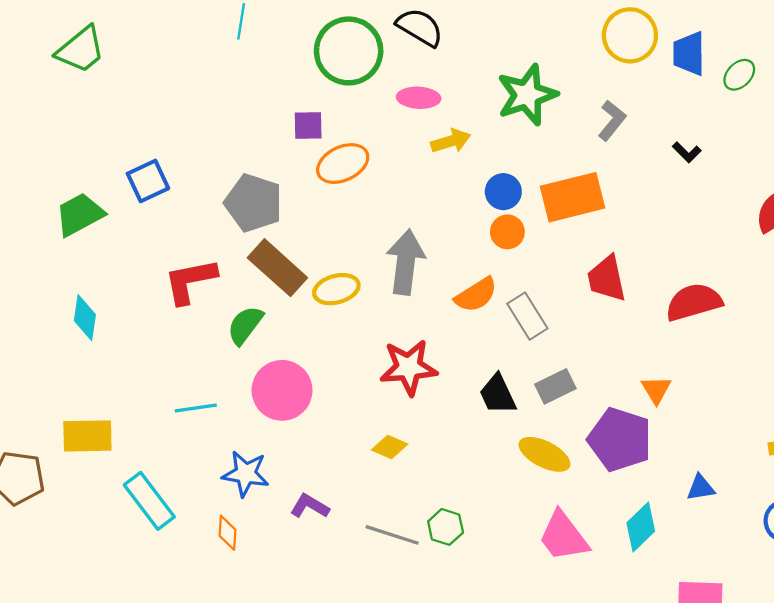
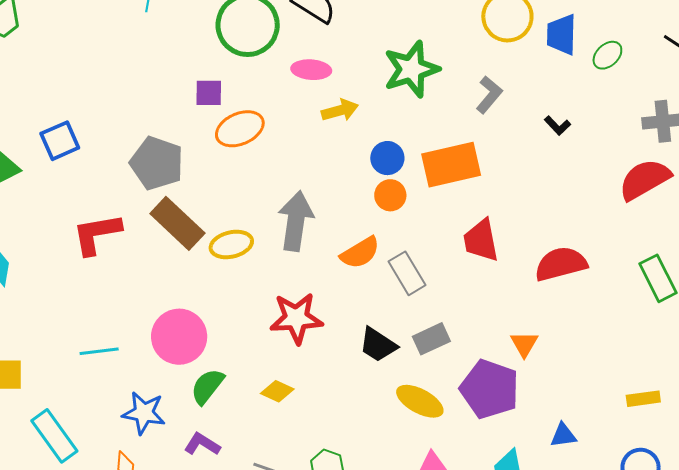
green semicircle: (245, 325) -> (207, 386), moved
black trapezoid: (498, 394) -> (378, 345), turned -33

